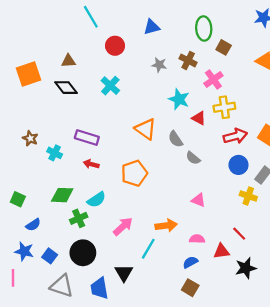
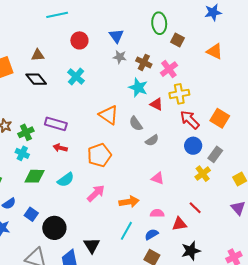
cyan line: (91, 17) -> (57, 15), turned -70
blue triangle: (152, 27) -> (116, 36), moved, turned -49
brown cross: (188, 61) -> (144, 62), moved
red arrow: (235, 136) -> (190, 120), turned -120
cyan cross: (55, 153) -> (22, 153), moved
gray semicircle: (193, 158) -> (152, 140), turned -72
yellow cross: (248, 196) -> (203, 174), turned 35
green cross: (79, 218) -> (26, 132), moved
pink arrow: (123, 226) -> (96, 193), moved
cyan line: (148, 249) -> (126, 231), moved
blue square: (50, 256) -> (31, 214), moved
black star: (246, 268) -> (191, 251), moved

